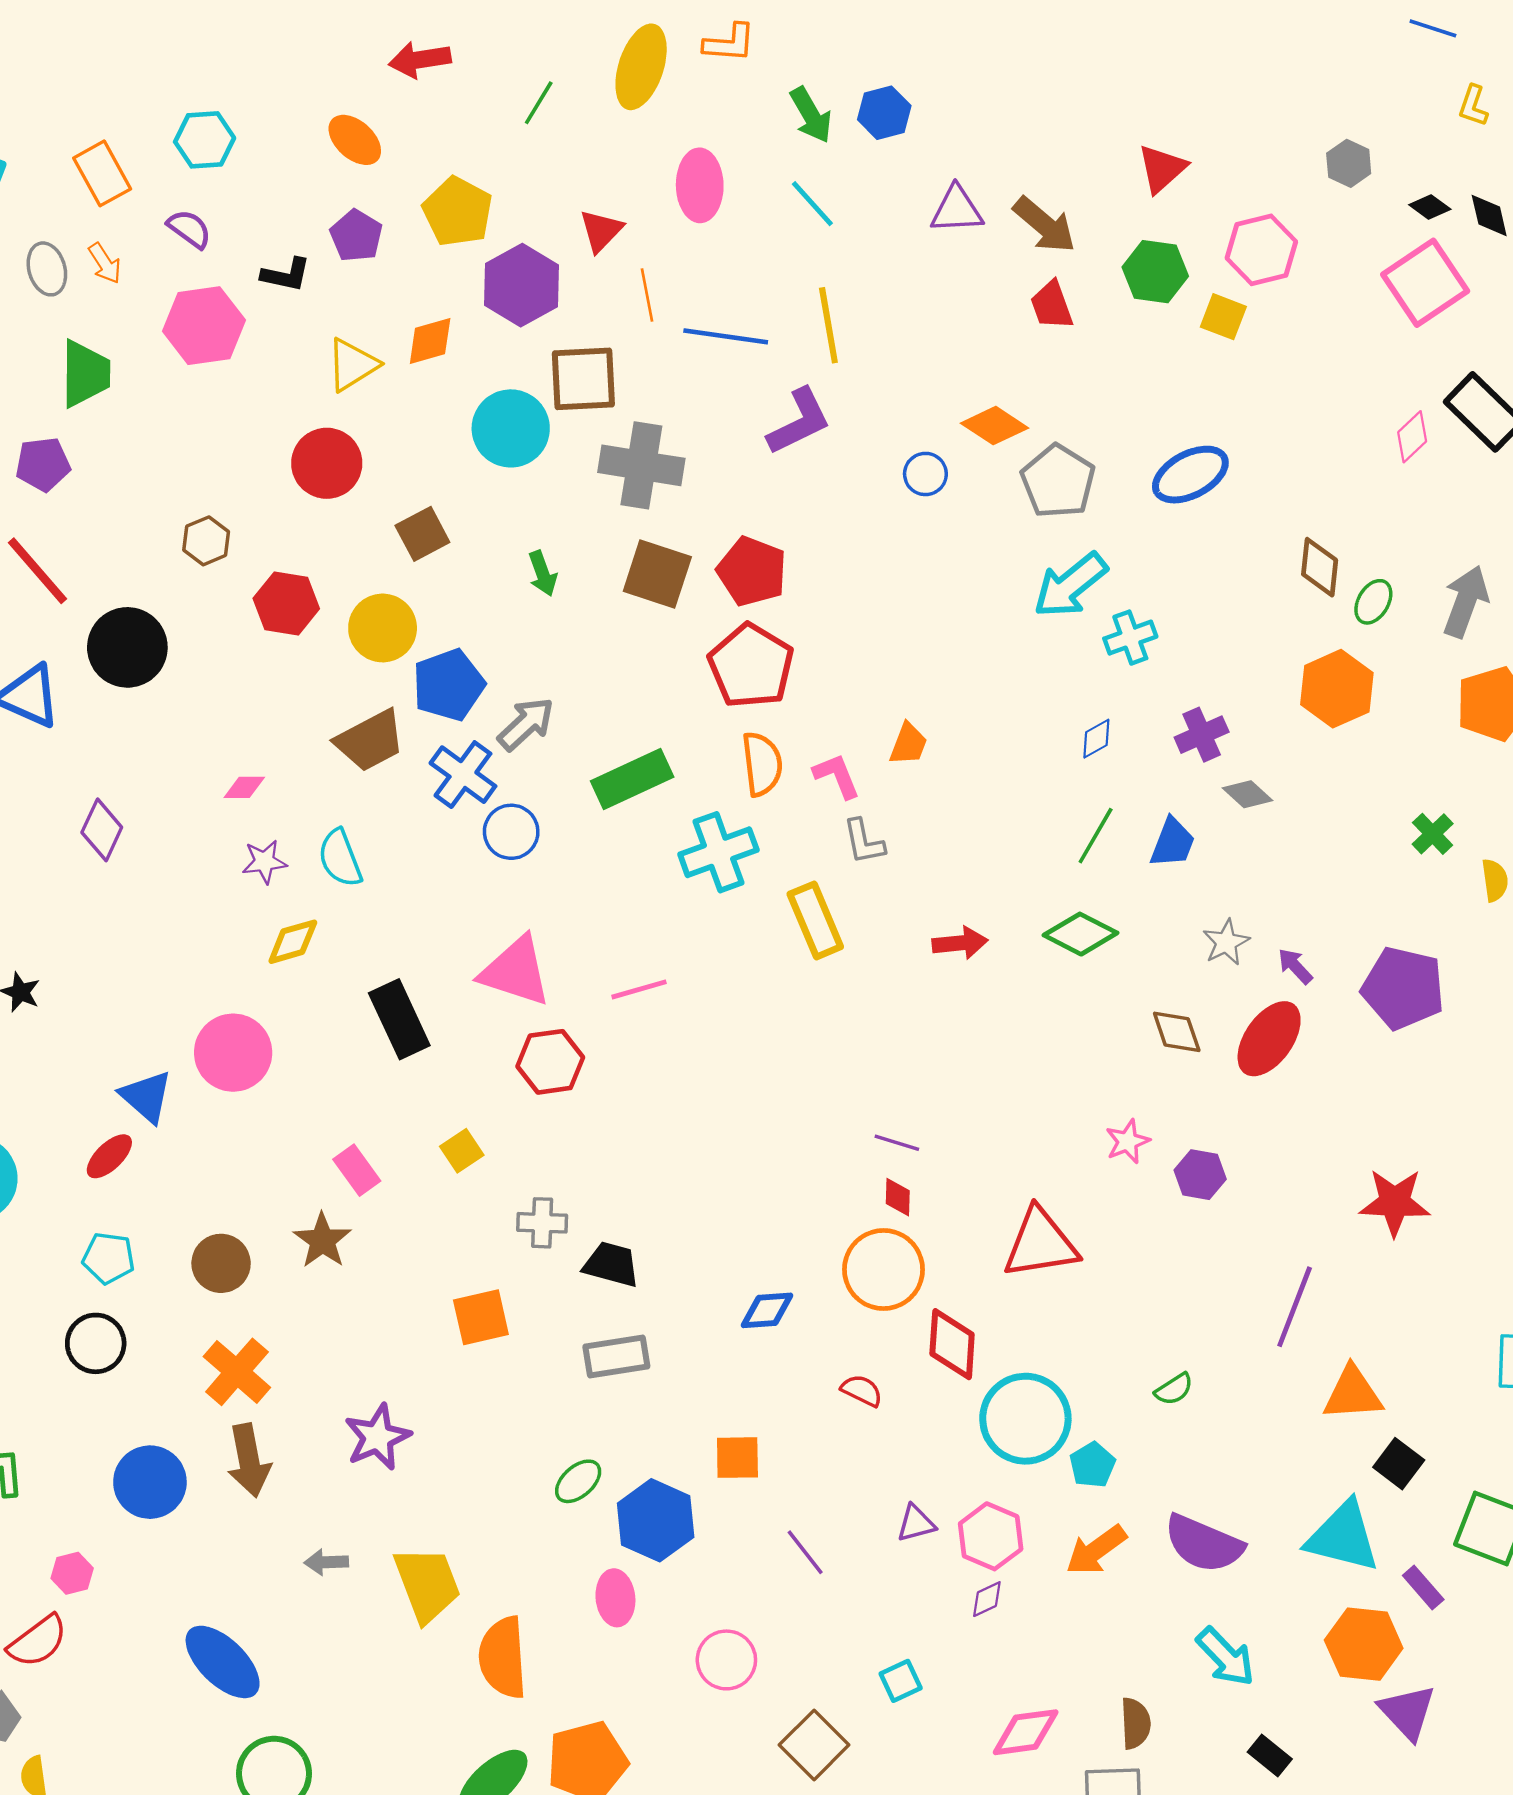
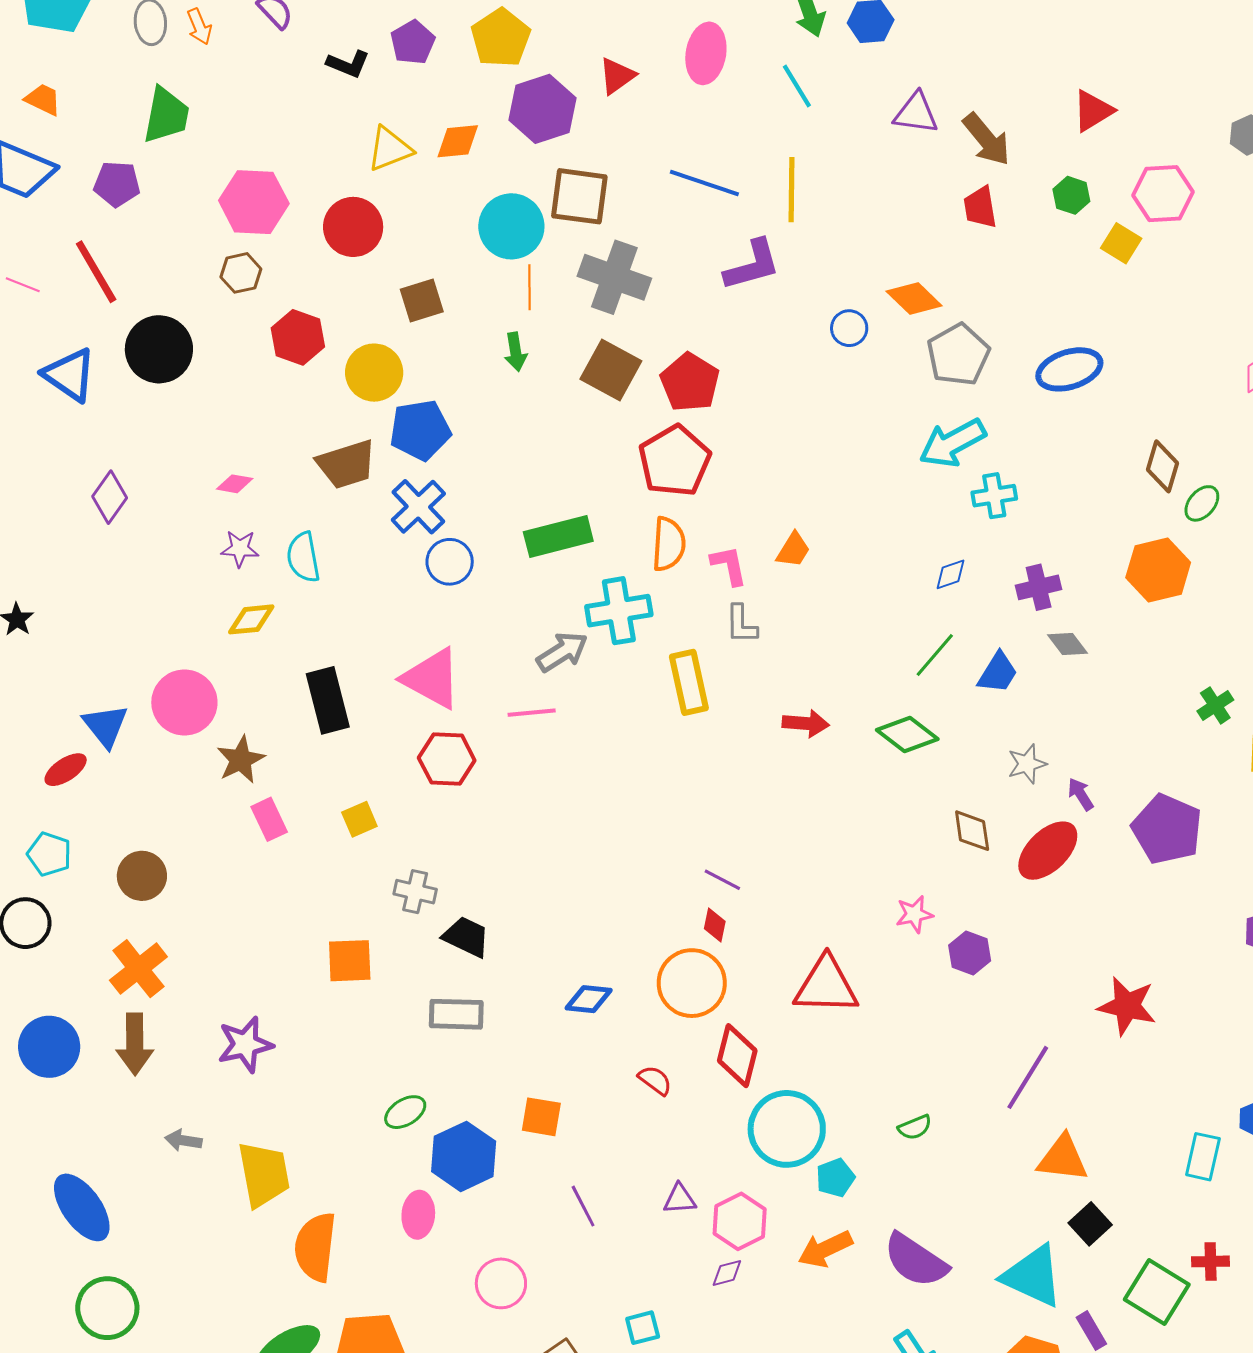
green hexagon: (1155, 272) -> (1071, 195), size x0.7
orange line: (647, 295) -> (530, 287), moved
pink hexagon: (204, 326) -> (254, 202), moved
gray arrow: (526, 724) -> (562, 652), moved
brown star: (322, 1240) -> (241, 760), moved

